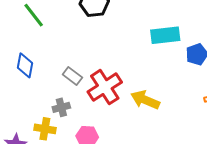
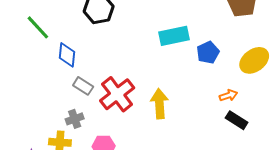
blue diamond: (25, 65) -> (67, 55), moved
yellow arrow: (145, 100) -> (159, 104), turned 68

